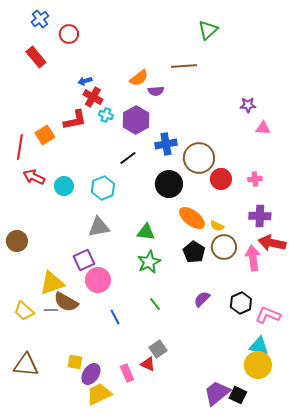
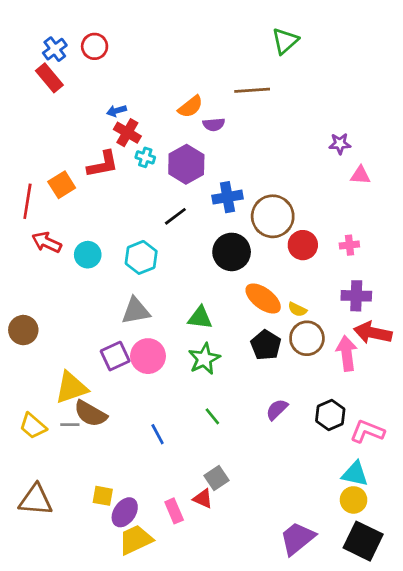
blue cross: (40, 19) -> (55, 49), moved
pink circle: (98, 280) -> (148, 356), moved
yellow circle: (258, 365) -> (354, 500), size x0.7
black square: (238, 395) -> (363, 541), moved, size x1.6

